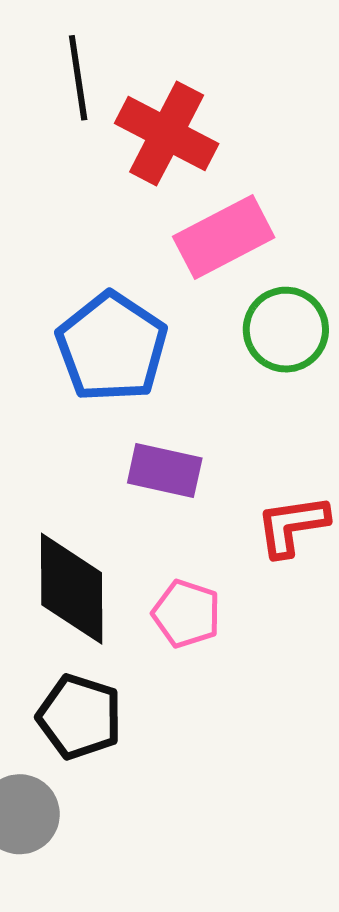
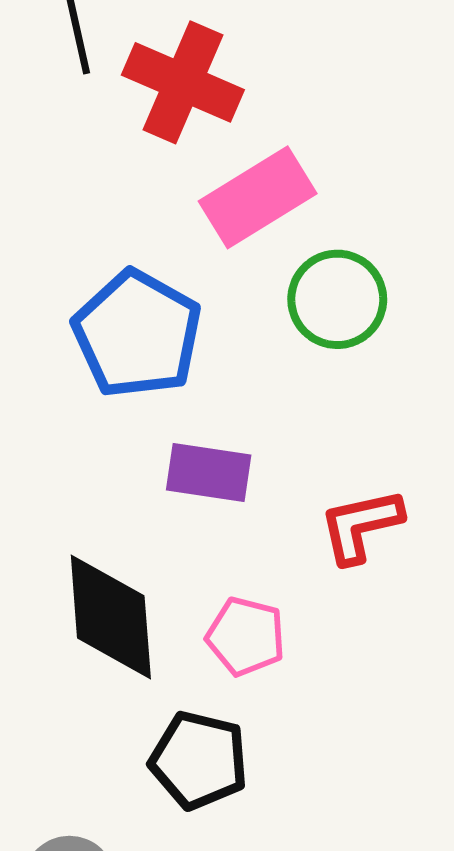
black pentagon: (80, 717) -> (199, 760), moved

